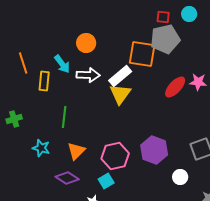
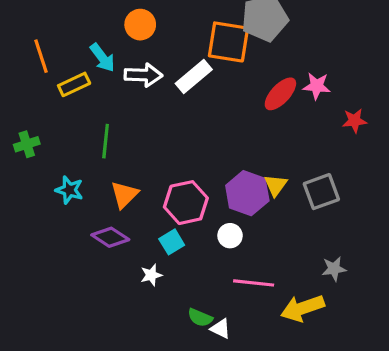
yellow rectangle: (44, 81) -> (74, 84), turned 60
yellow triangle: (120, 94) -> (276, 185), moved, size x0.7
white circle: (180, 177) -> (230, 236), moved

